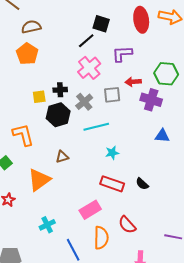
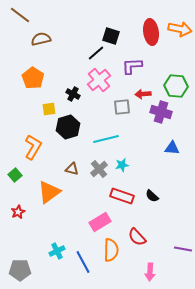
orange pentagon: (27, 54) -> (33, 78), moved
black cross: (60, 90) -> (73, 94), moved, turned 32
gray cross: (84, 102) -> (99, 169), moved
orange L-shape: (23, 135) -> (33, 147), turned 45
brown triangle: (62, 157) -> (72, 169), turned 32
cyan cross: (47, 225) -> (57, 251), moved

